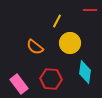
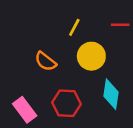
red line: (90, 10) -> (120, 25), moved

